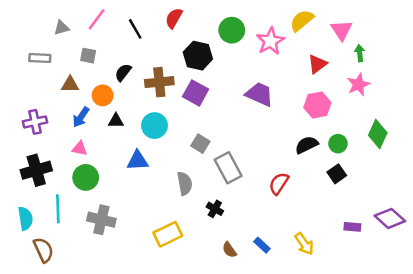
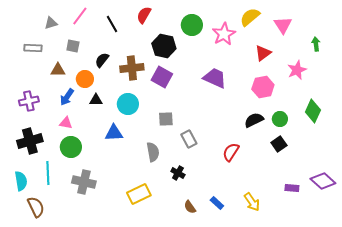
green arrow: (360, 53) -> (316, 44), moved
gray square: (200, 144) -> (166, 119), turned -35
gray rectangle: (228, 168) -> (189, 139), size x0.7

